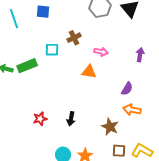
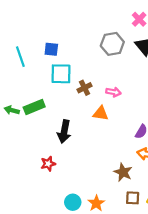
brown cross: (74, 38) -> (85, 88), moved
cyan square: (52, 50) -> (61, 74), moved, size x1.5
black arrow: (71, 119) -> (64, 132), moved, size x1.5

